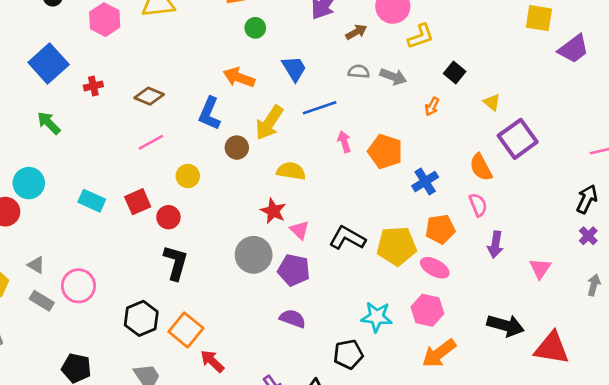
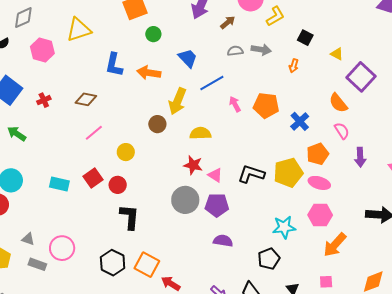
blue L-shape: (209, 113) -> (114, 65), moved

